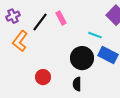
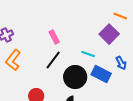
black line: (40, 22) -> (53, 60), moved

